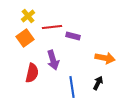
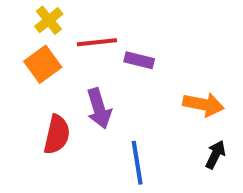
black arrow: (98, 83) -> (215, 155), moved

